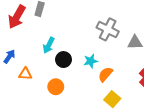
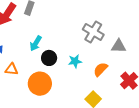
orange semicircle: (105, 74) -> (101, 69), moved
orange circle: (56, 87) -> (40, 84), size x1.5

